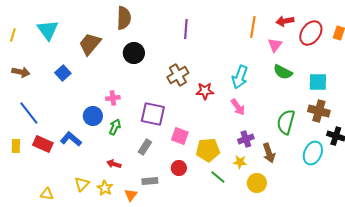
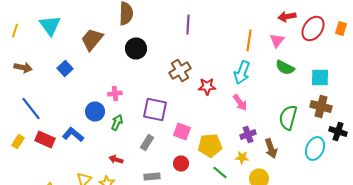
orange line: (253, 27) -> (249, 40), moved
yellow rectangle: (16, 146) -> (18, 142), turned 32

